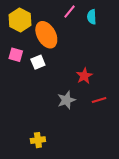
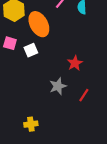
red line: (99, 100) -> (84, 95), moved, turned -40

